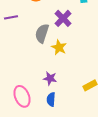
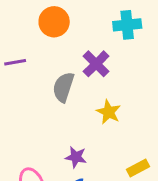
yellow star: (59, 47) -> (108, 112), moved

